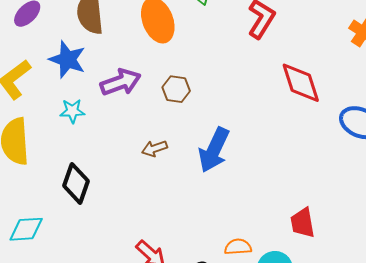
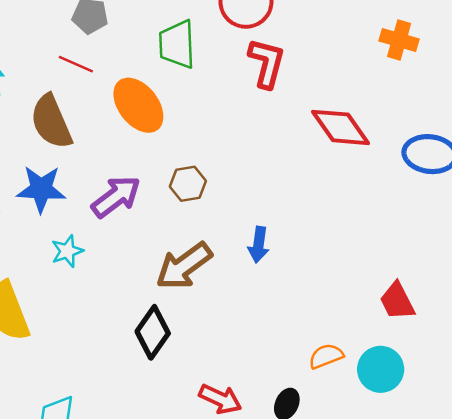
brown arrow: (154, 148) -> (184, 266), size x1.8
blue arrow: (214, 150) -> (259, 245), size x0.6
black diamond: (76, 183) -> (153, 332), moved, turned 33

